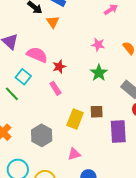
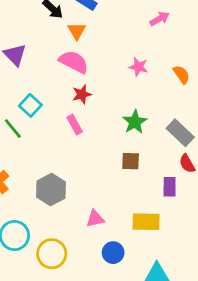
pink semicircle: (37, 55) -> (74, 62), moved
green star: (99, 73) -> (135, 122), moved
yellow rectangle: (75, 119) -> (146, 222), moved, turned 66
purple rectangle: (118, 131) -> (170, 187), moved, size x0.6

